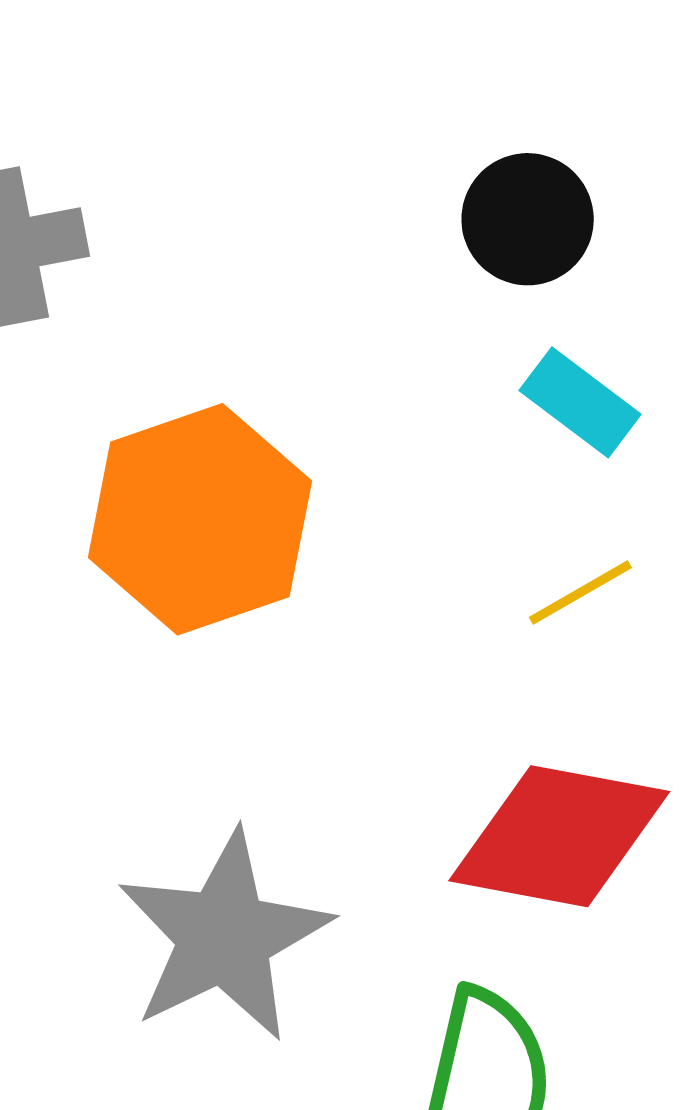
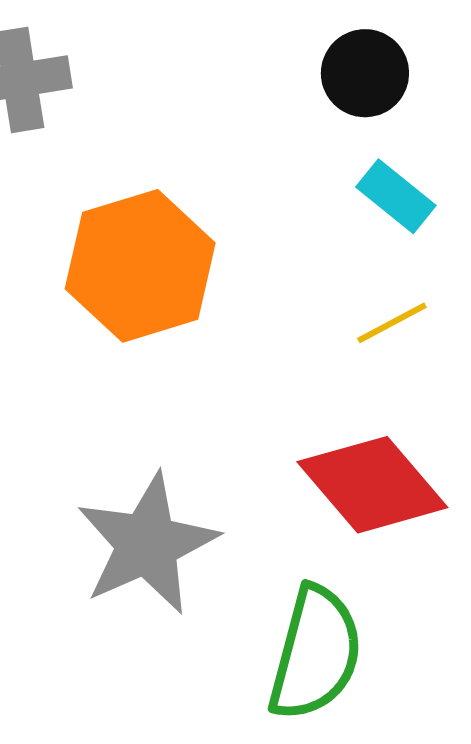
red diamond: (559, 836) -> (372, 485), turned 37

